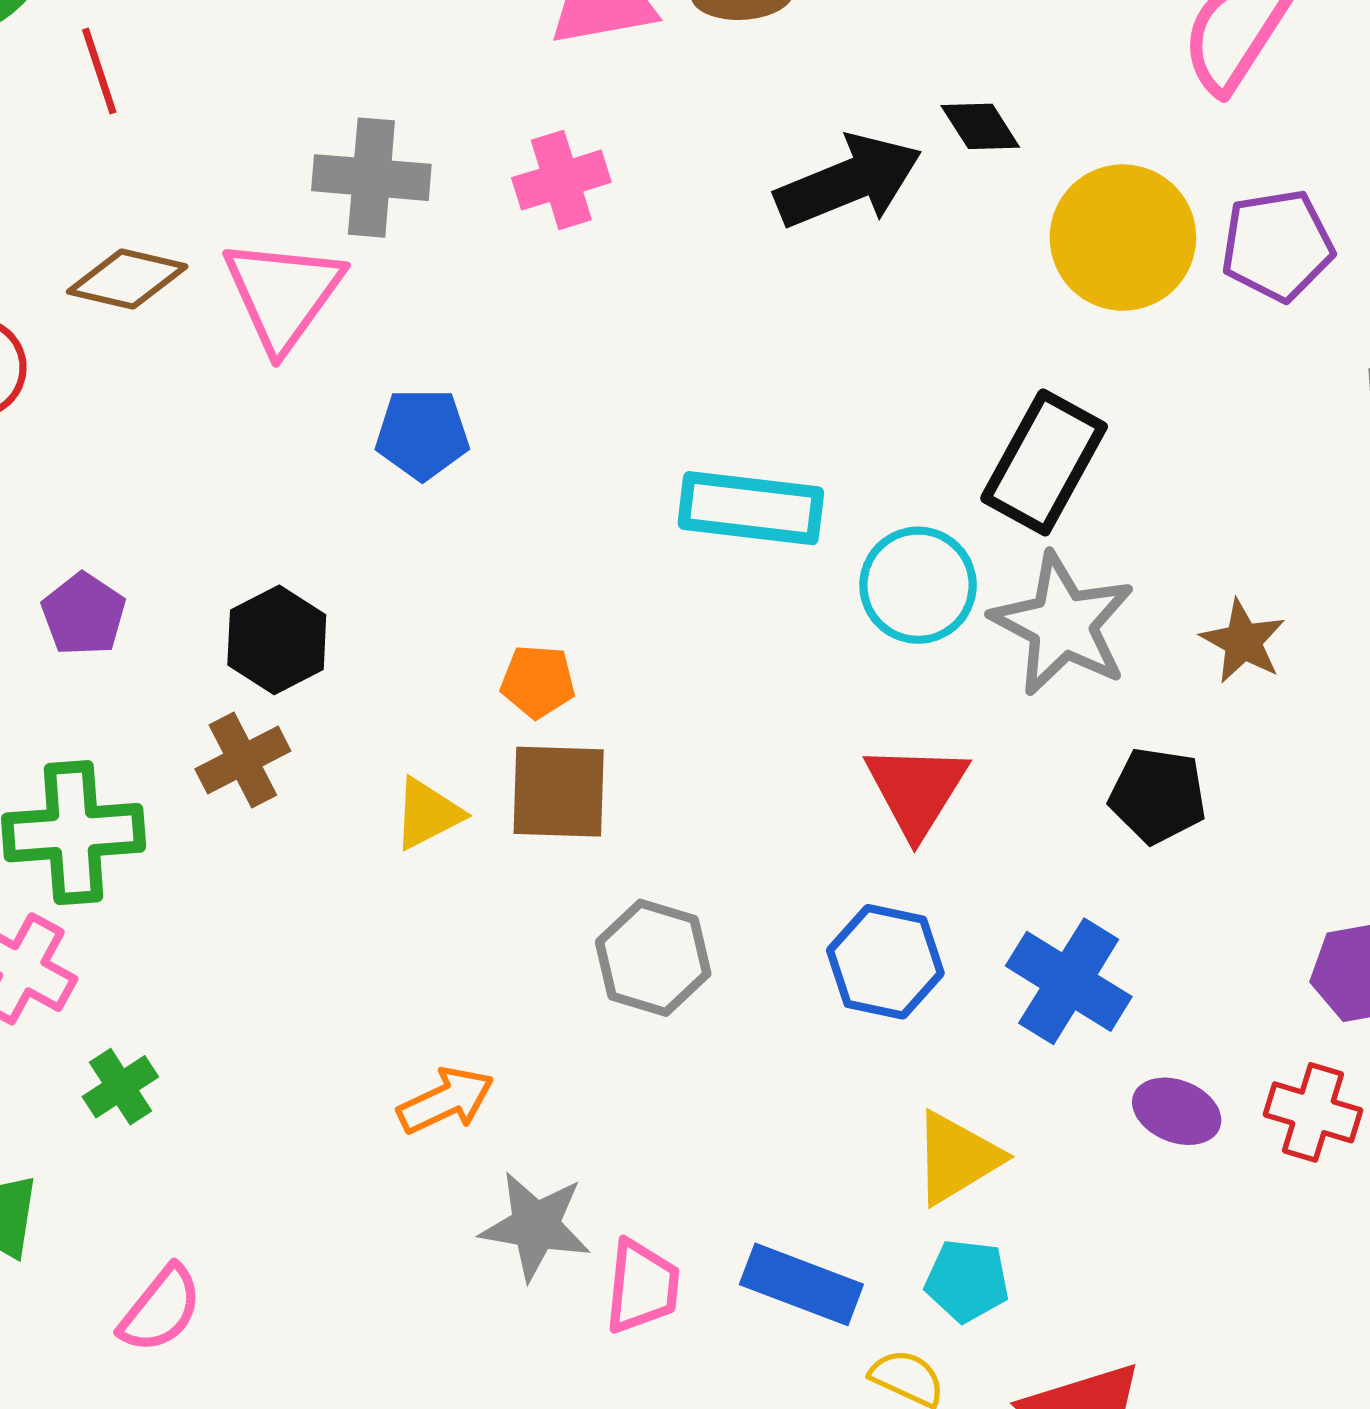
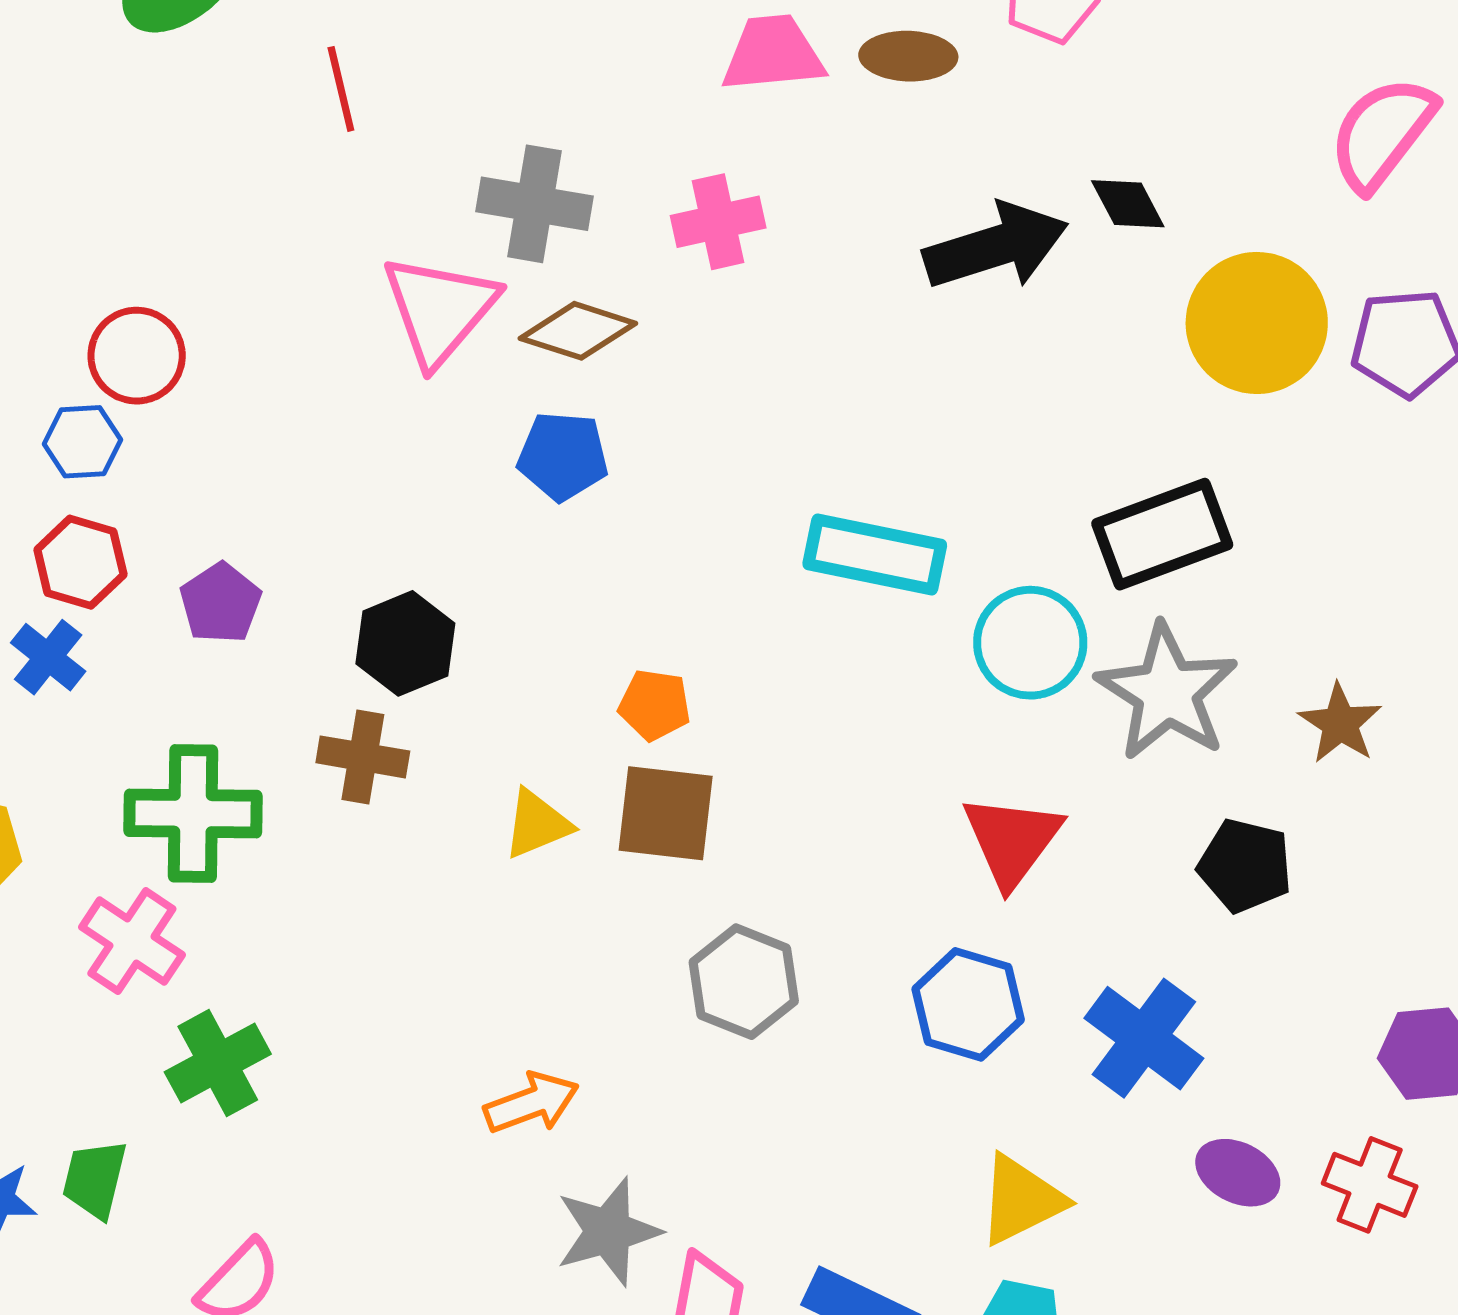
red line: (99, 71) -> (341, 89), moved
brown diamond: (127, 279) -> (578, 331), moved
black rectangle: (1044, 462) -> (1162, 534), turned 36
brown cross: (243, 760) -> (363, 757), turned 32
green cross: (120, 1087) -> (218, 1063), size x1.4
gray star: (536, 1226) -> (608, 1232), turned -30

